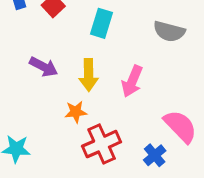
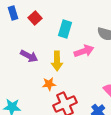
pink arrow: (132, 81) -> (84, 51), moved, turned -132

